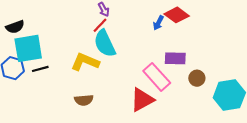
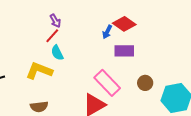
cyan semicircle: (105, 43) -> (57, 53), size x0.6
purple rectangle: (175, 58) -> (124, 51), moved

